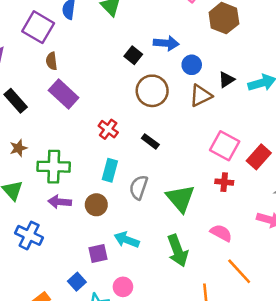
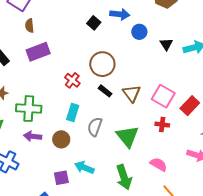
black triangle: (226, 80) -> (166, 44), turned -32
brown circle: (152, 91) -> (102, 64), moved
purple rectangle: (64, 94) -> (38, 52), turned -65
brown triangle: (201, 96) -> (132, 93), moved, turned -42

